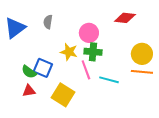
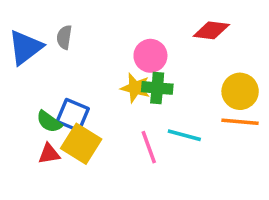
gray semicircle: (48, 22) -> (64, 37), moved
yellow star: (69, 52) -> (135, 88), moved
pink line: (86, 70) -> (149, 147), moved
yellow square: (63, 95) -> (81, 144), moved

